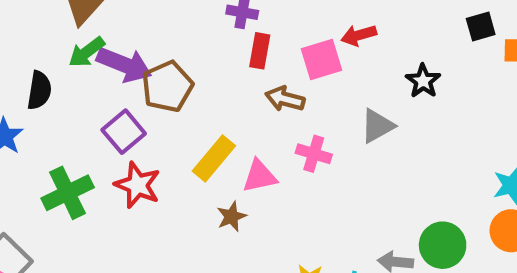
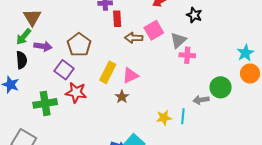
green arrow: (87, 52) -> (24, 37), moved
pink square: (322, 59) -> (154, 30), moved
purple arrow: (124, 65) -> (43, 46), moved, size x0.7
pink cross: (314, 154) -> (187, 55), moved
green cross: (68, 193) -> (45, 103), turned 30

